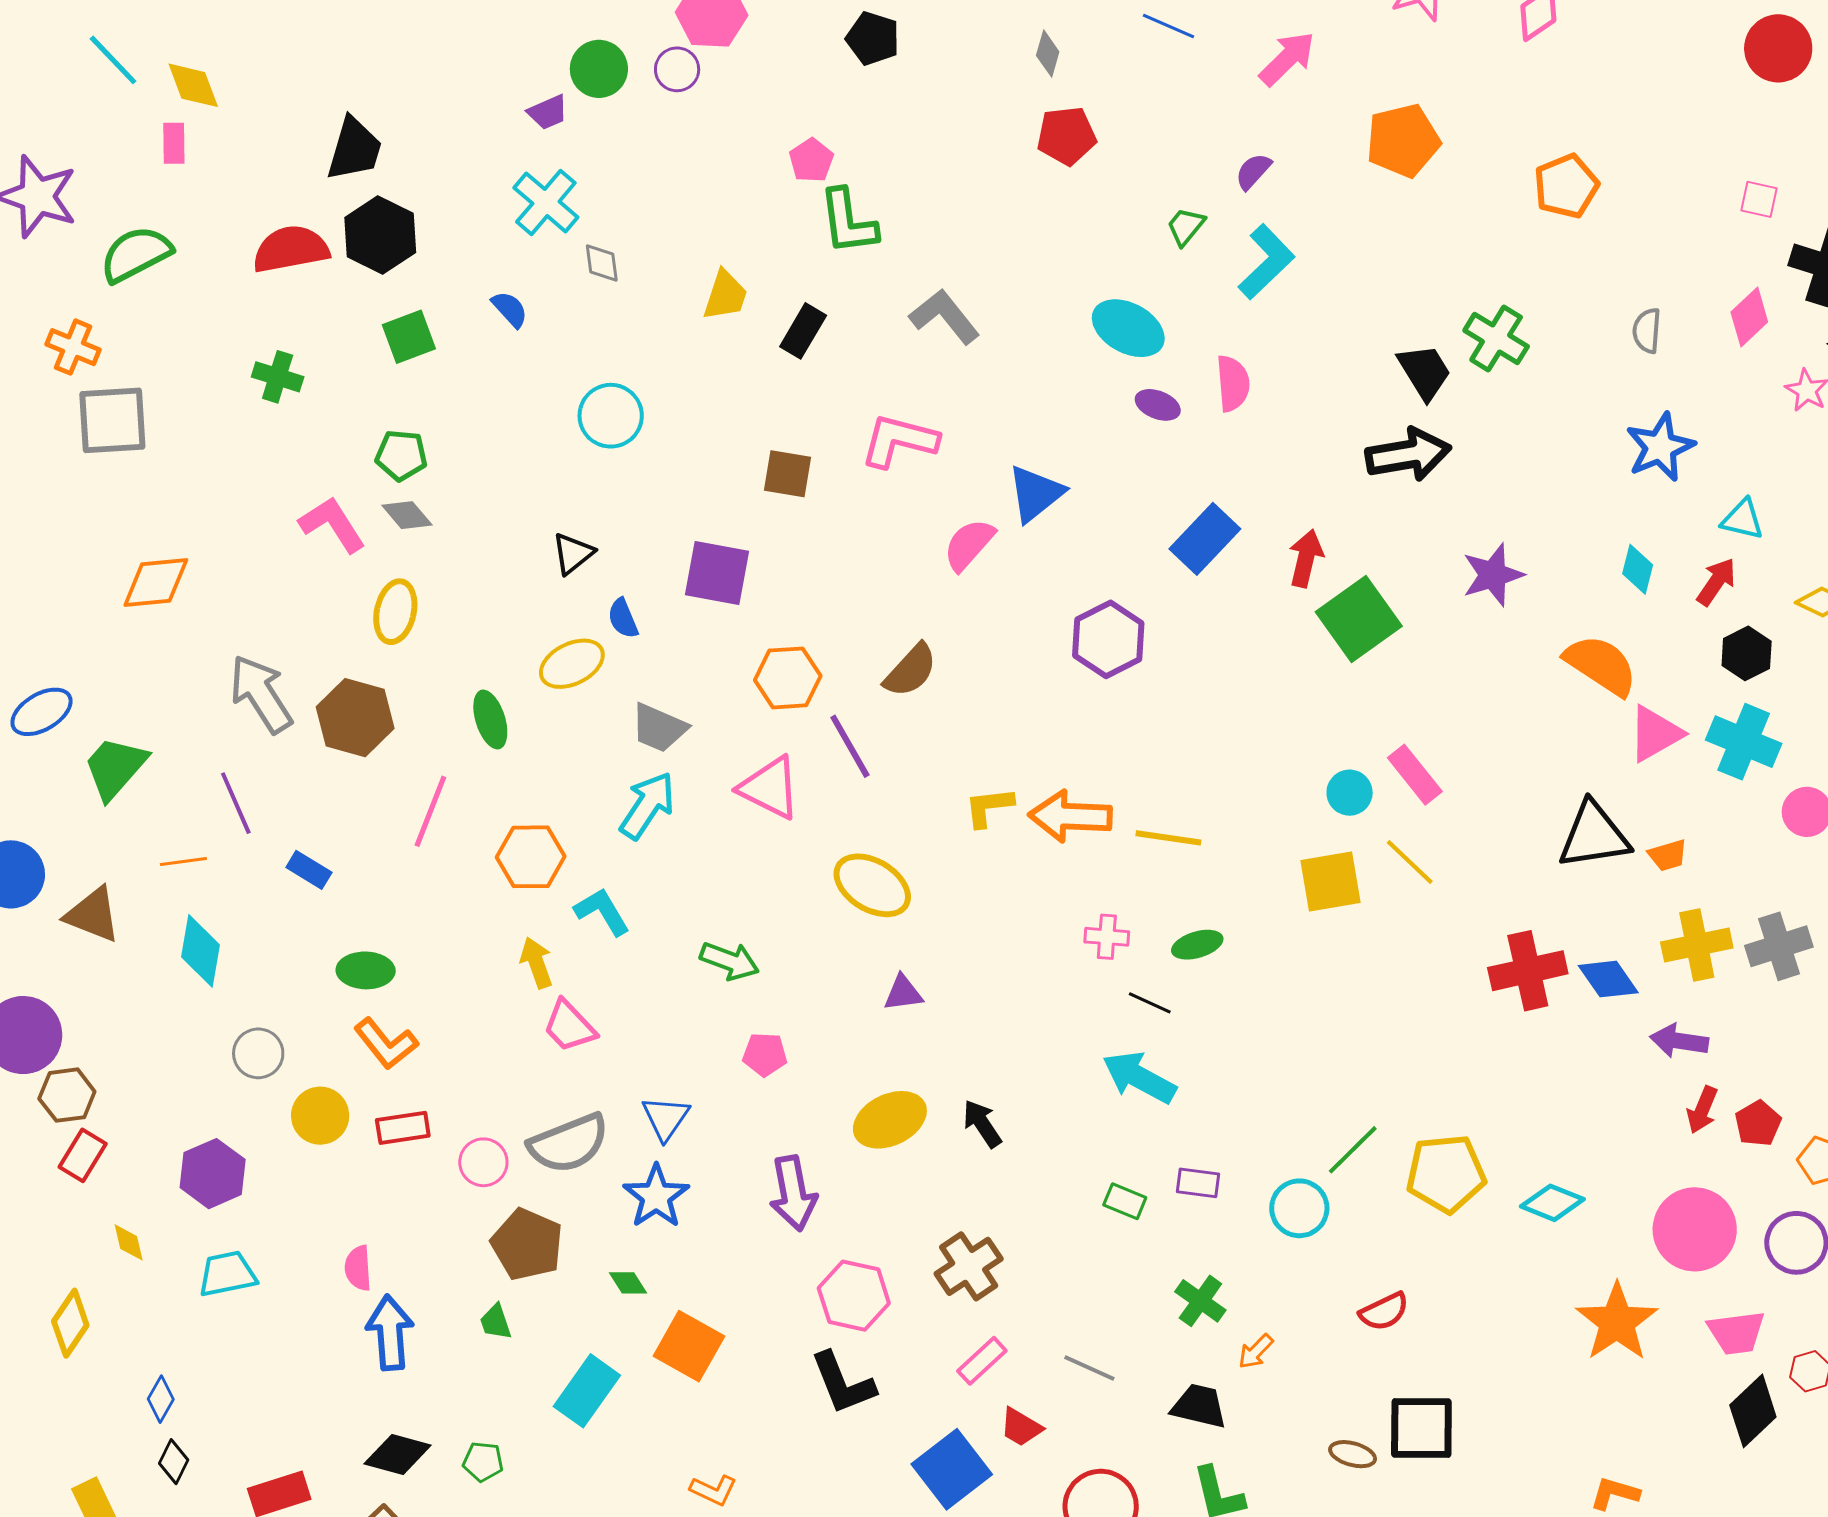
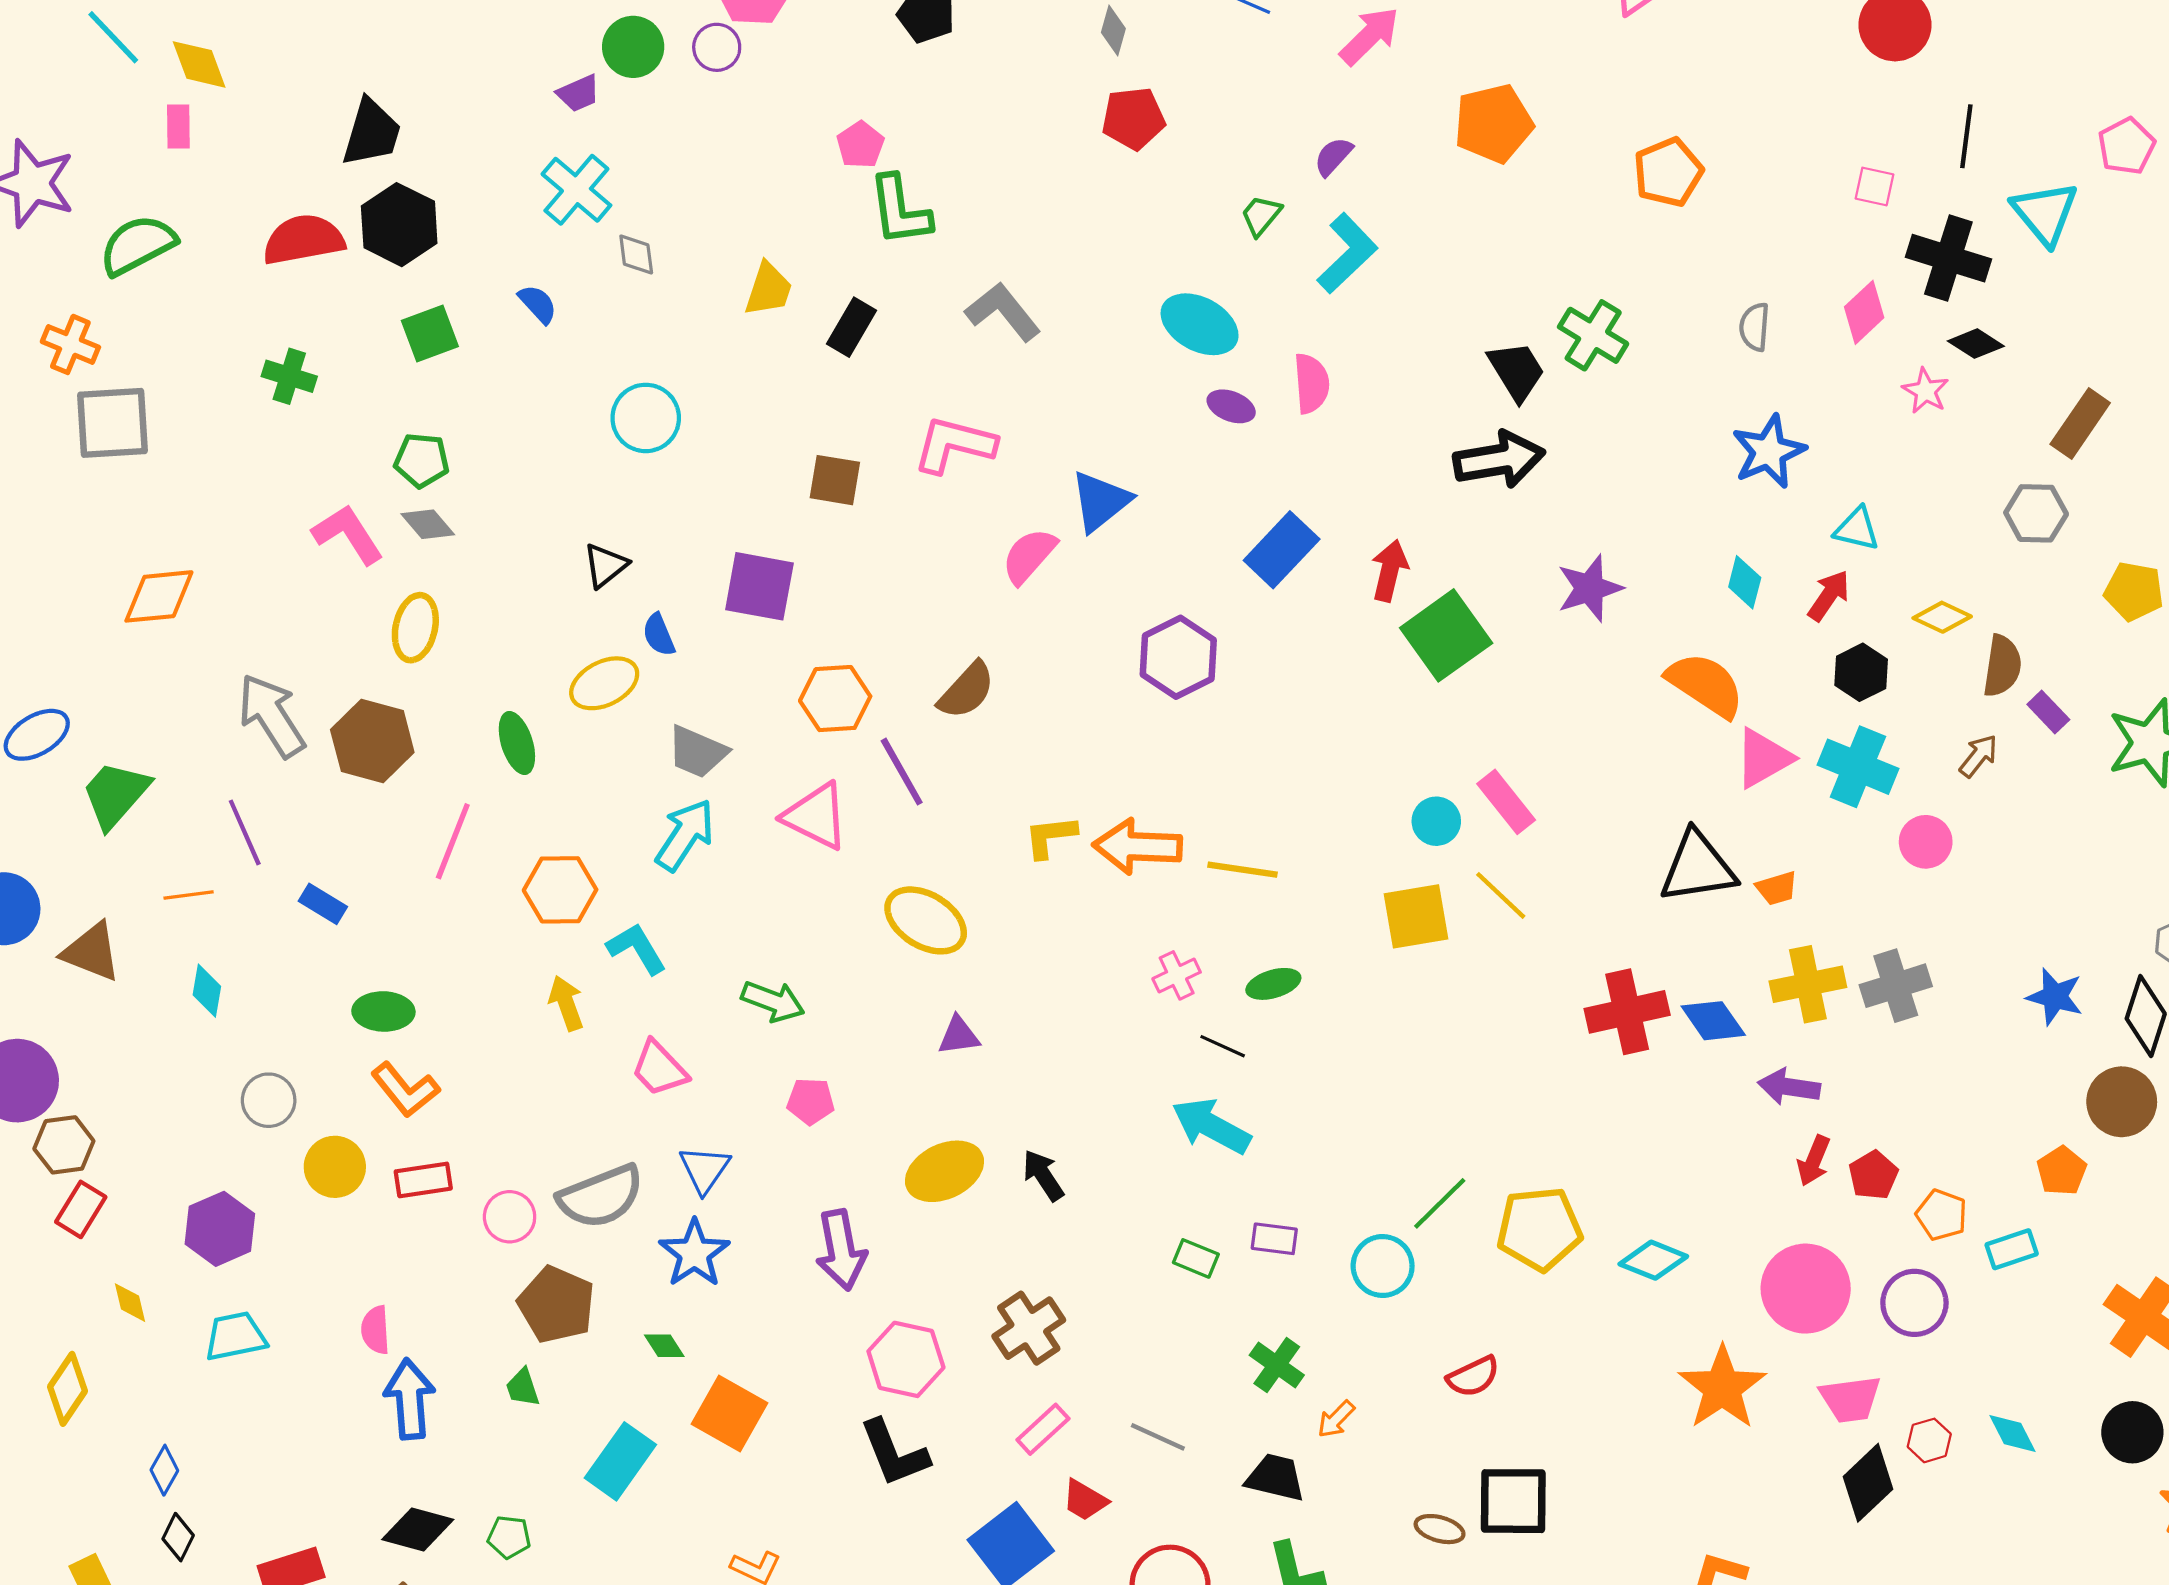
pink cross: (1107, 937) -> (1177, 975), turned -30
cyan diamond: (201, 951) -> (207, 991), size x0.7
pink trapezoid: (569, 1026) -> (659, 1069), moved

